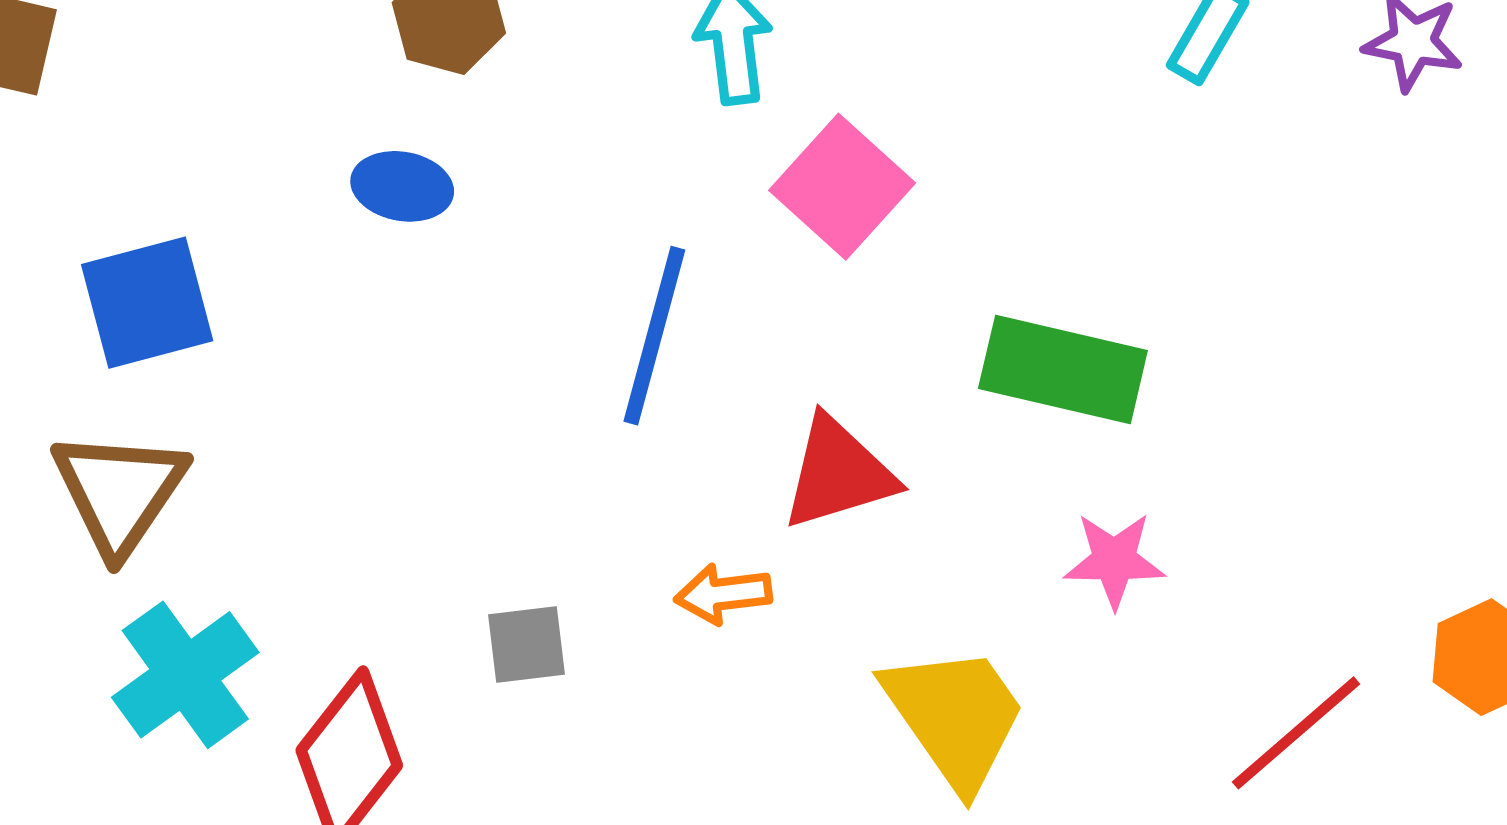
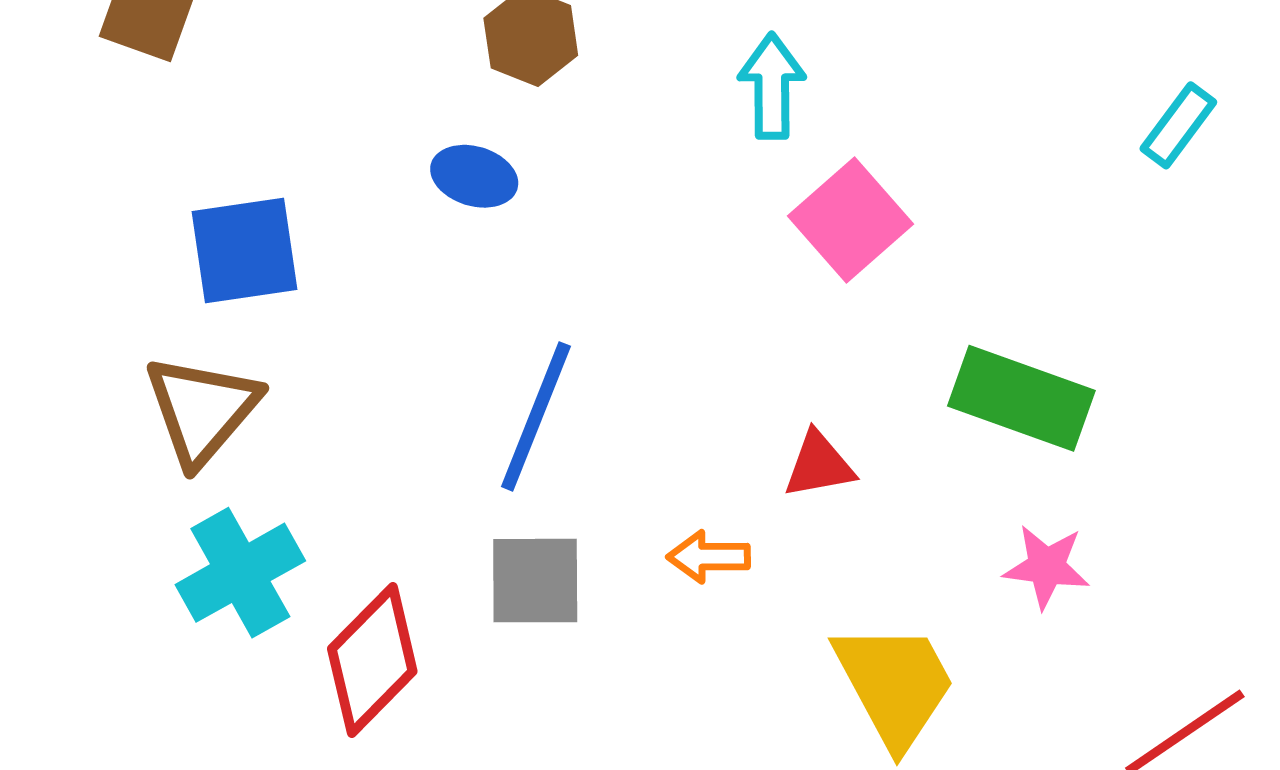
blue line: (654, 336) -> (536, 416), moved
red triangle: (838, 473) -> (819, 465), size x0.7
gray square: (527, 645) -> (535, 581), size x1.4

